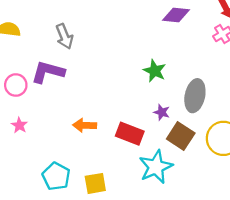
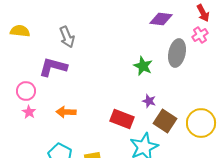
pink circle: (16, 85) -> (26, 91), moved
gray ellipse: (195, 96) -> (177, 53), moved
orange arrow: (85, 125) -> (66, 112), moved

